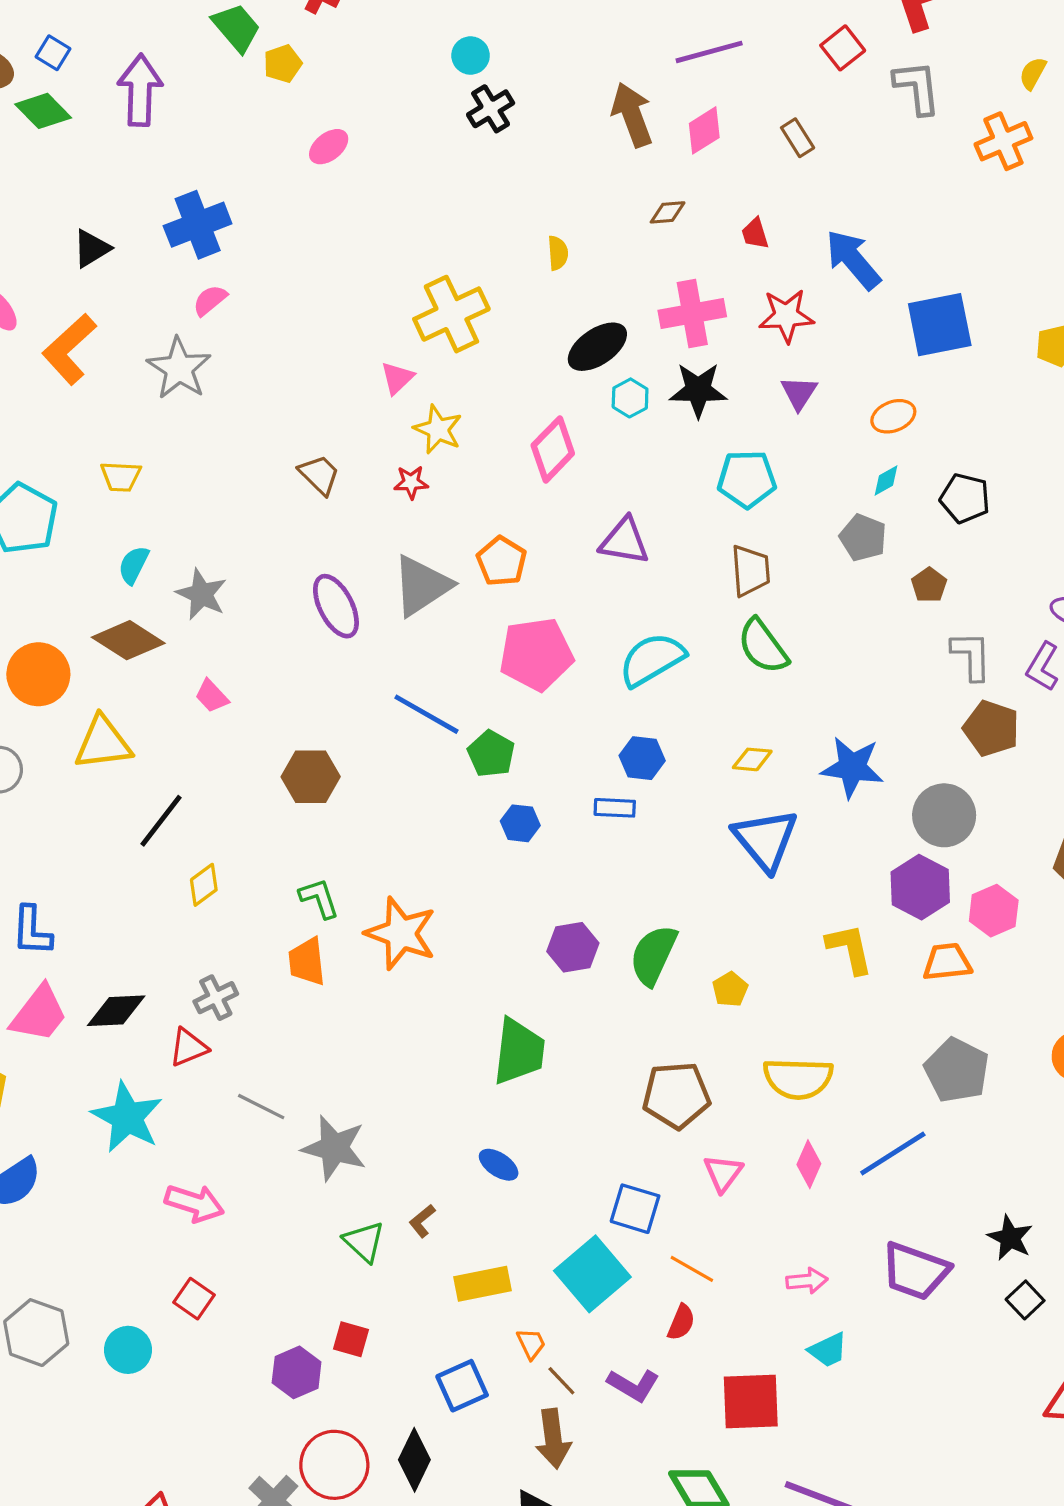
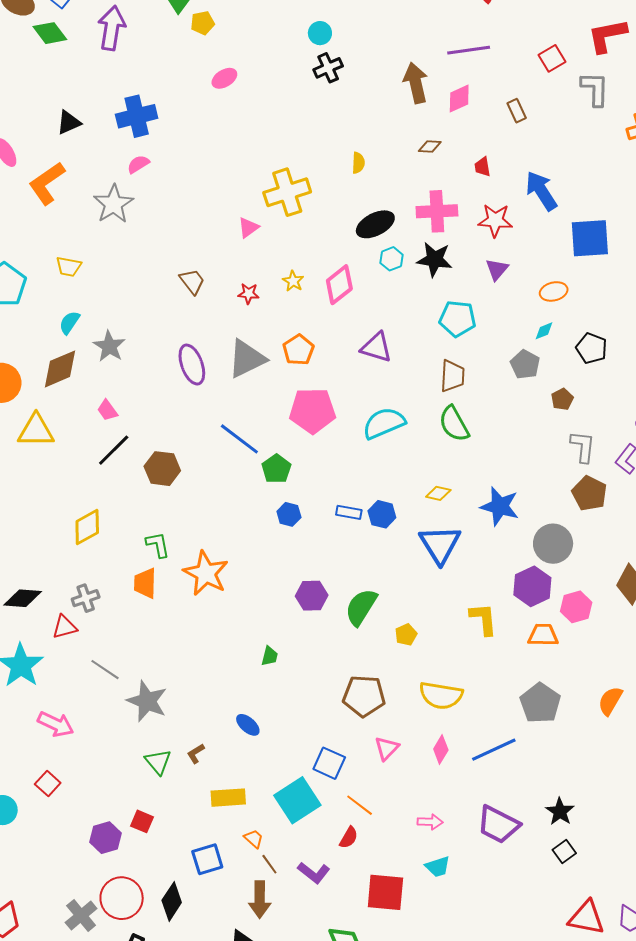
yellow star: (438, 429) -> (293, 281), moved, size x0.7
brown diamond: (128, 640) -> (60, 369), turned -63
blue hexagon: (642, 758) -> (382, 514), moved
black line: (161, 821) -> (114, 450), moved
yellow diamond: (204, 885) -> (87, 527), size x1.4
green trapezoid: (519, 1051) -> (270, 656), size x0.5
orange trapezoid: (531, 1344) -> (254, 839), turned -30

